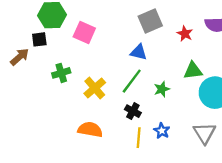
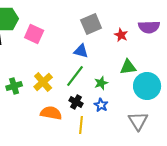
green cross: (61, 73) -> (14, 86), moved
orange semicircle: (90, 130) -> (51, 113), moved
blue star: (162, 131) -> (101, 105), moved

